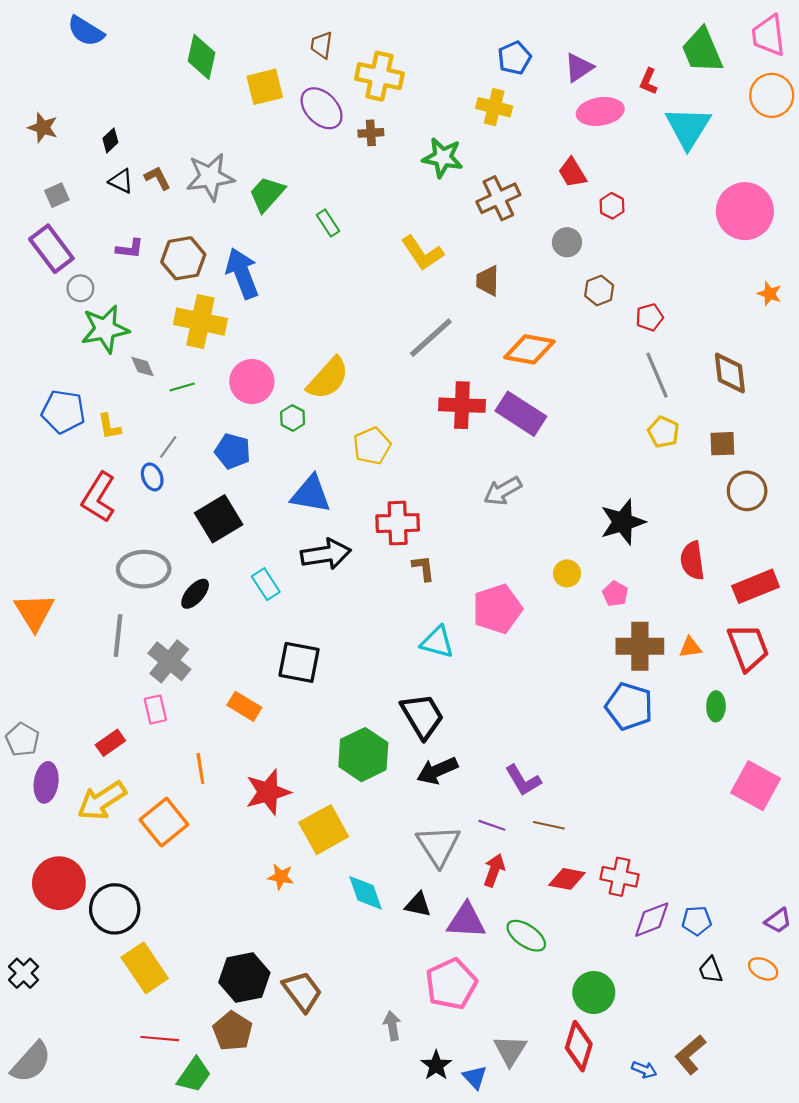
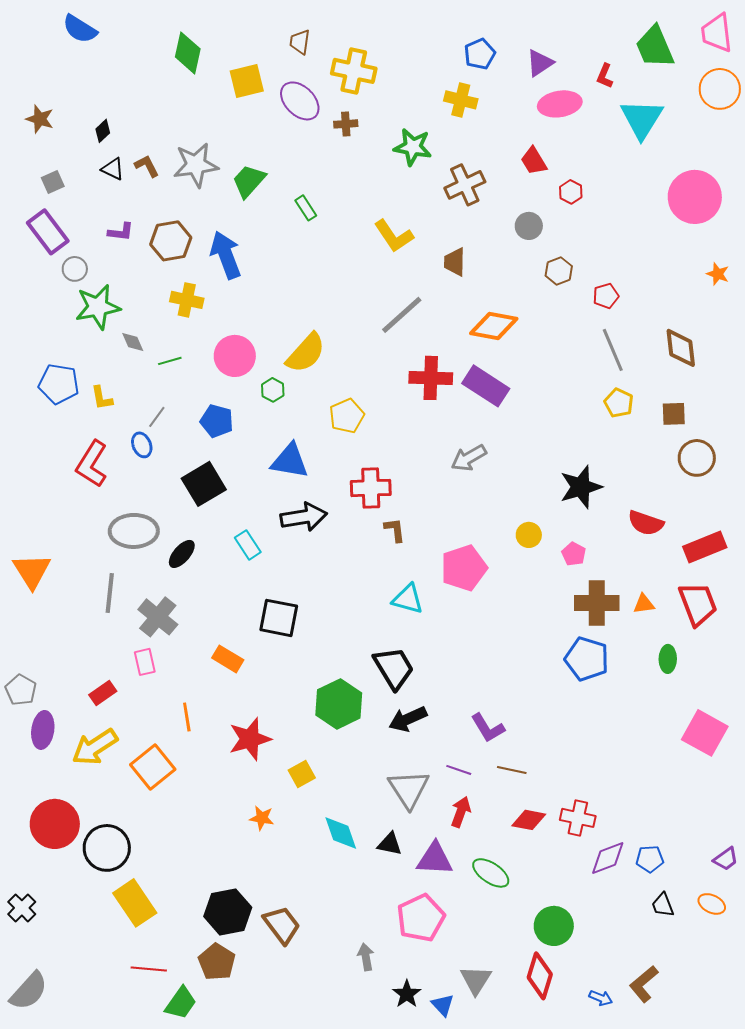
yellow cross: (200, 322) -> (187, 300), size x0.7
red semicircle: (692, 561) -> (646, 523), turned -63
yellow square: (324, 830) -> (302, 774), size x0.6

